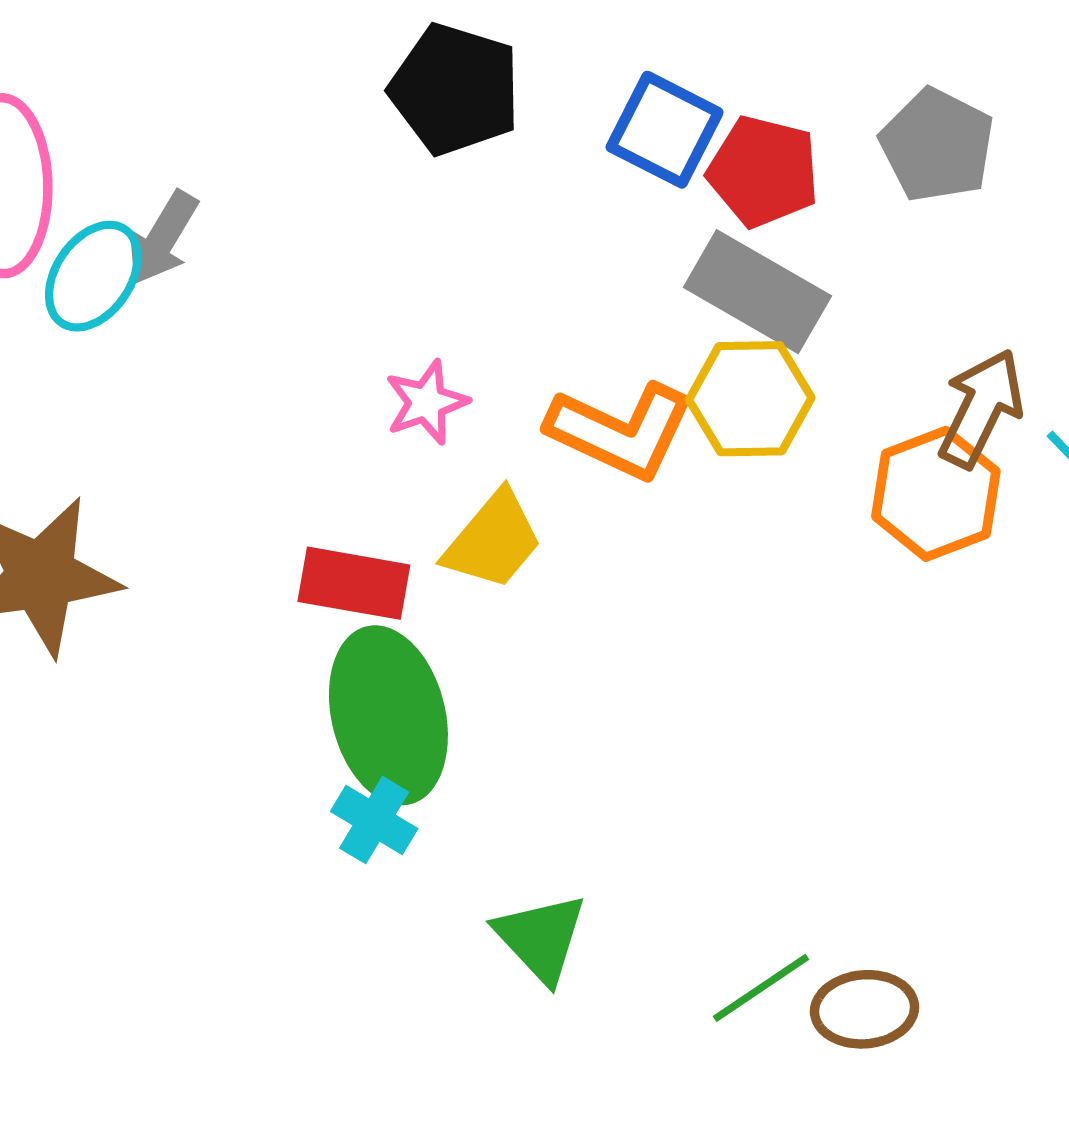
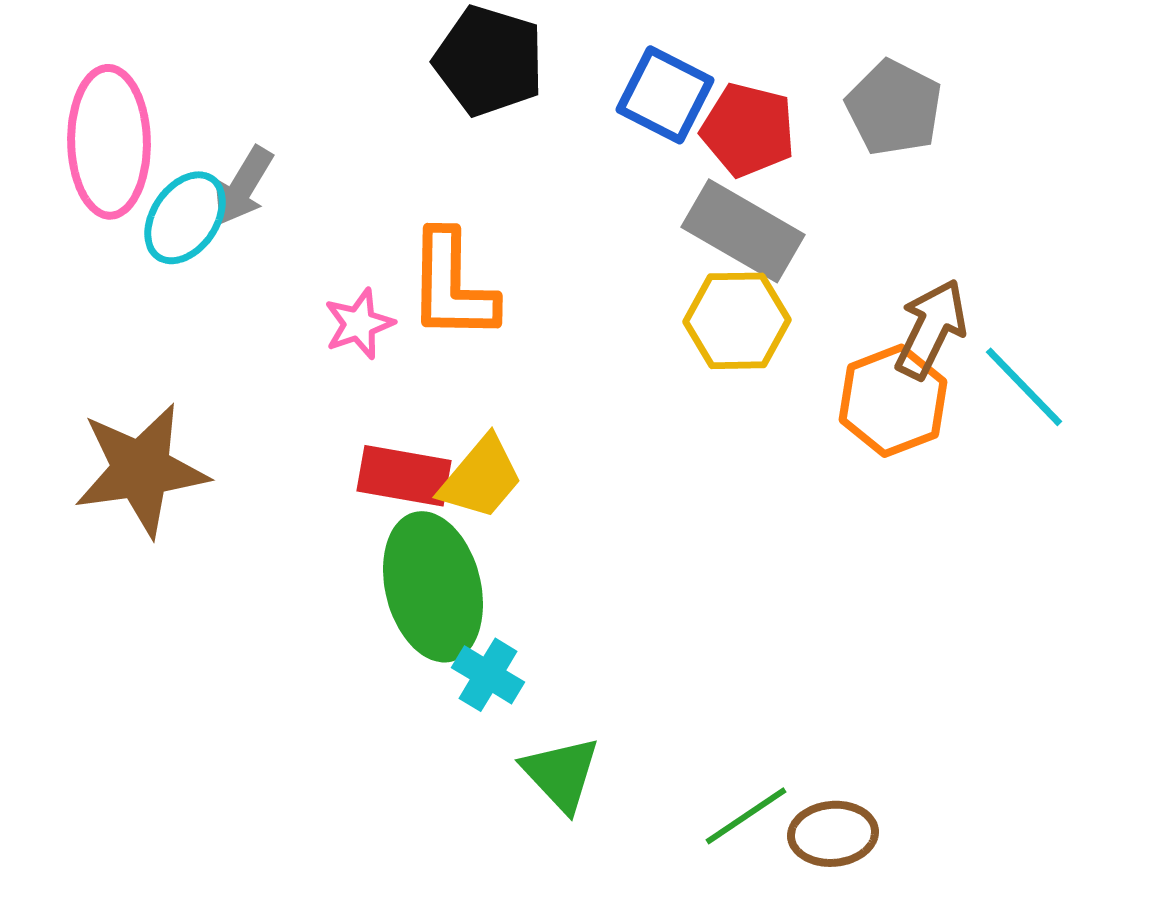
pink star: (427, 402) -> (359, 324), moved
orange L-shape: (621, 431) -> (452, 286), moved, turned 66
yellow trapezoid: (493, 540) -> (481, 478), moved
cyan cross: (374, 820) -> (488, 675), moved

